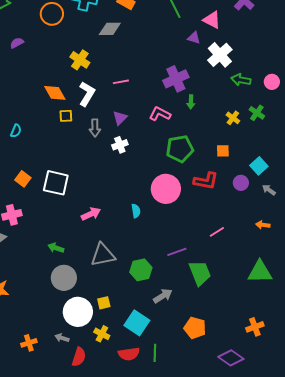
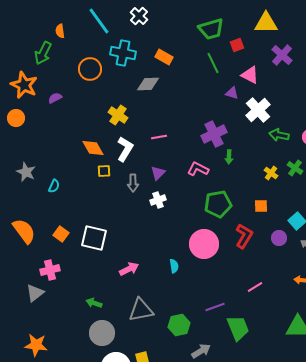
red L-shape: (206, 181) -> (244, 236), turned -70

